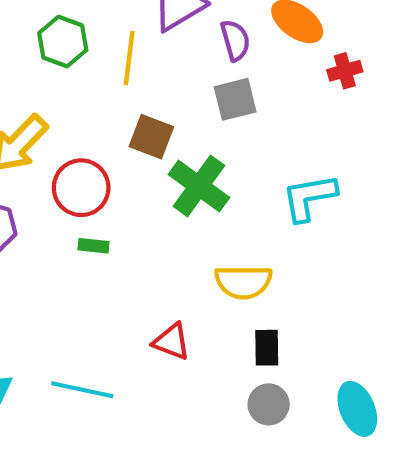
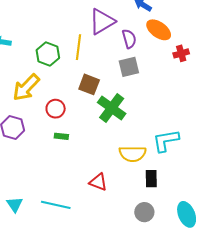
green hexagon: (63, 42) -> (48, 54), moved
red circle: (81, 188) -> (56, 109), size x0.7
cyan L-shape: (309, 197) -> (166, 141), moved
black rectangle: (267, 348) -> (151, 179), moved

